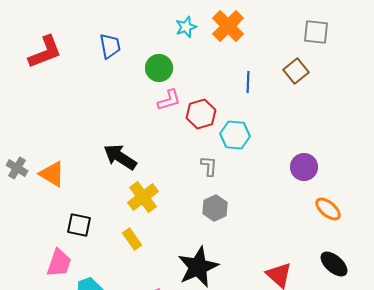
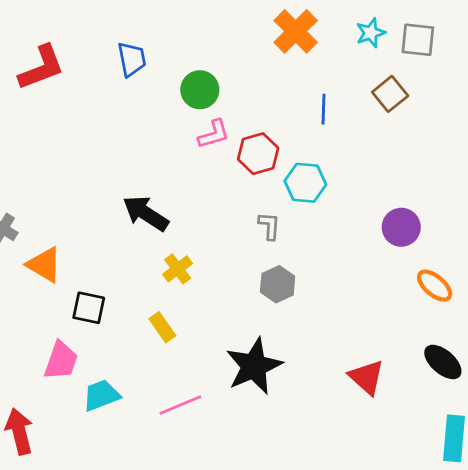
cyan star: (186, 27) -> (371, 33), moved
orange triangle: (52, 174) -> (44, 265), moved
yellow cross: (143, 197) -> (178, 269), size x0.7

